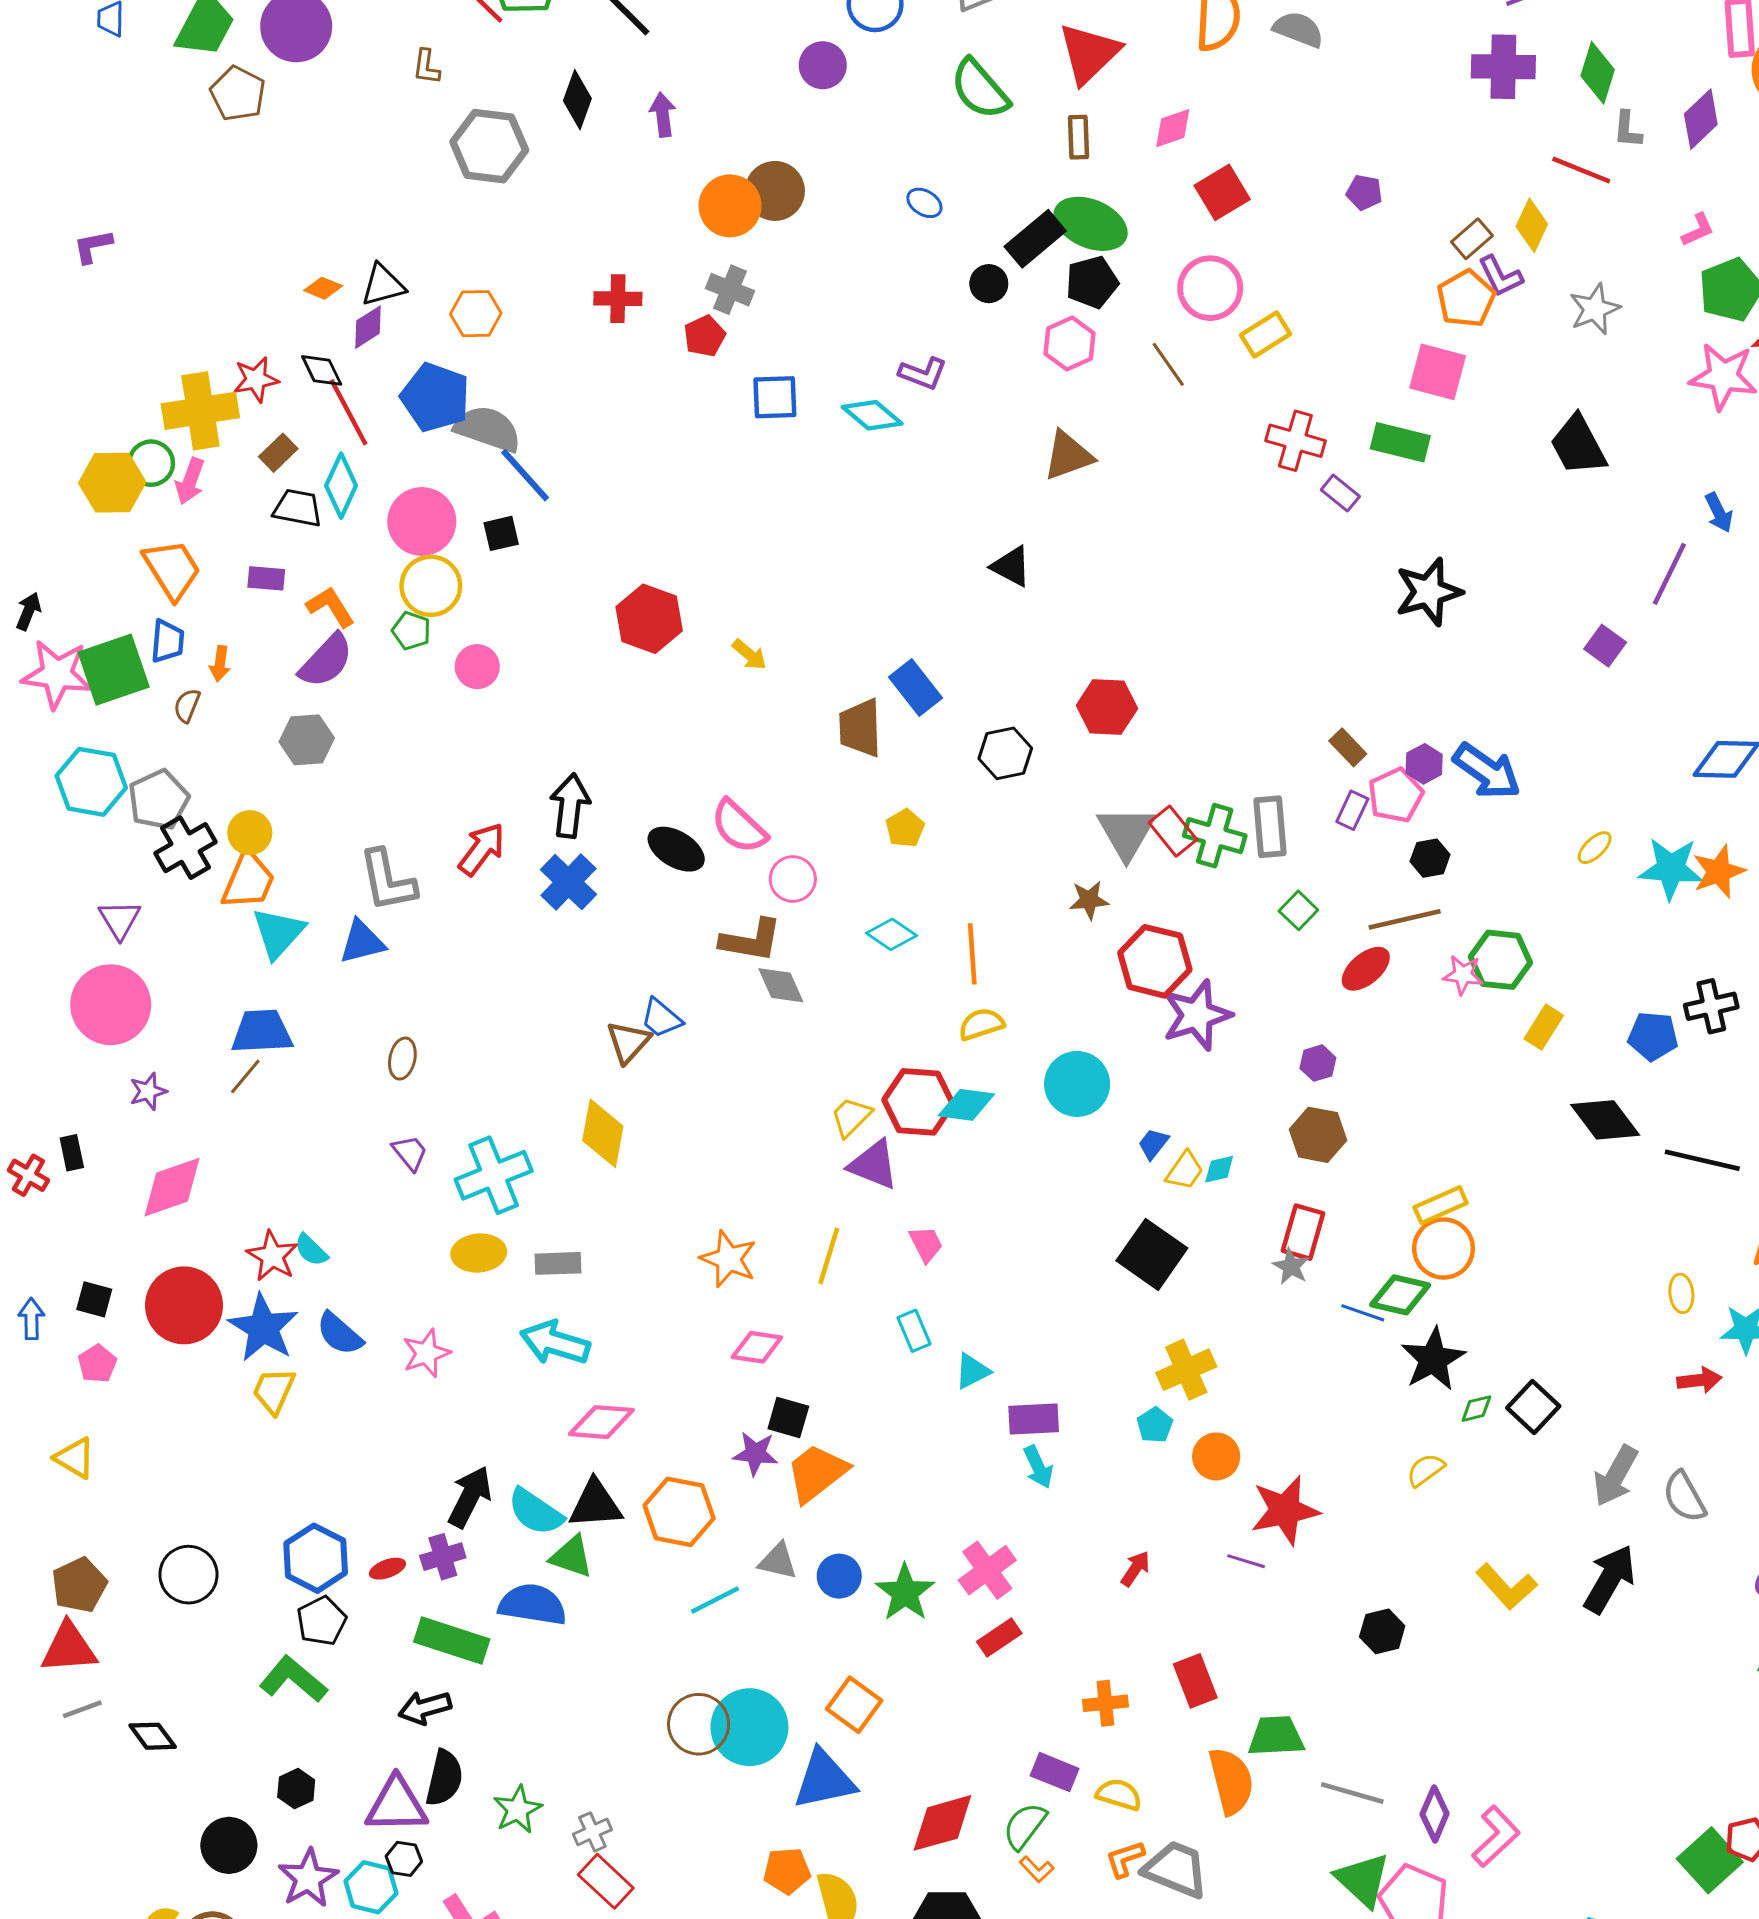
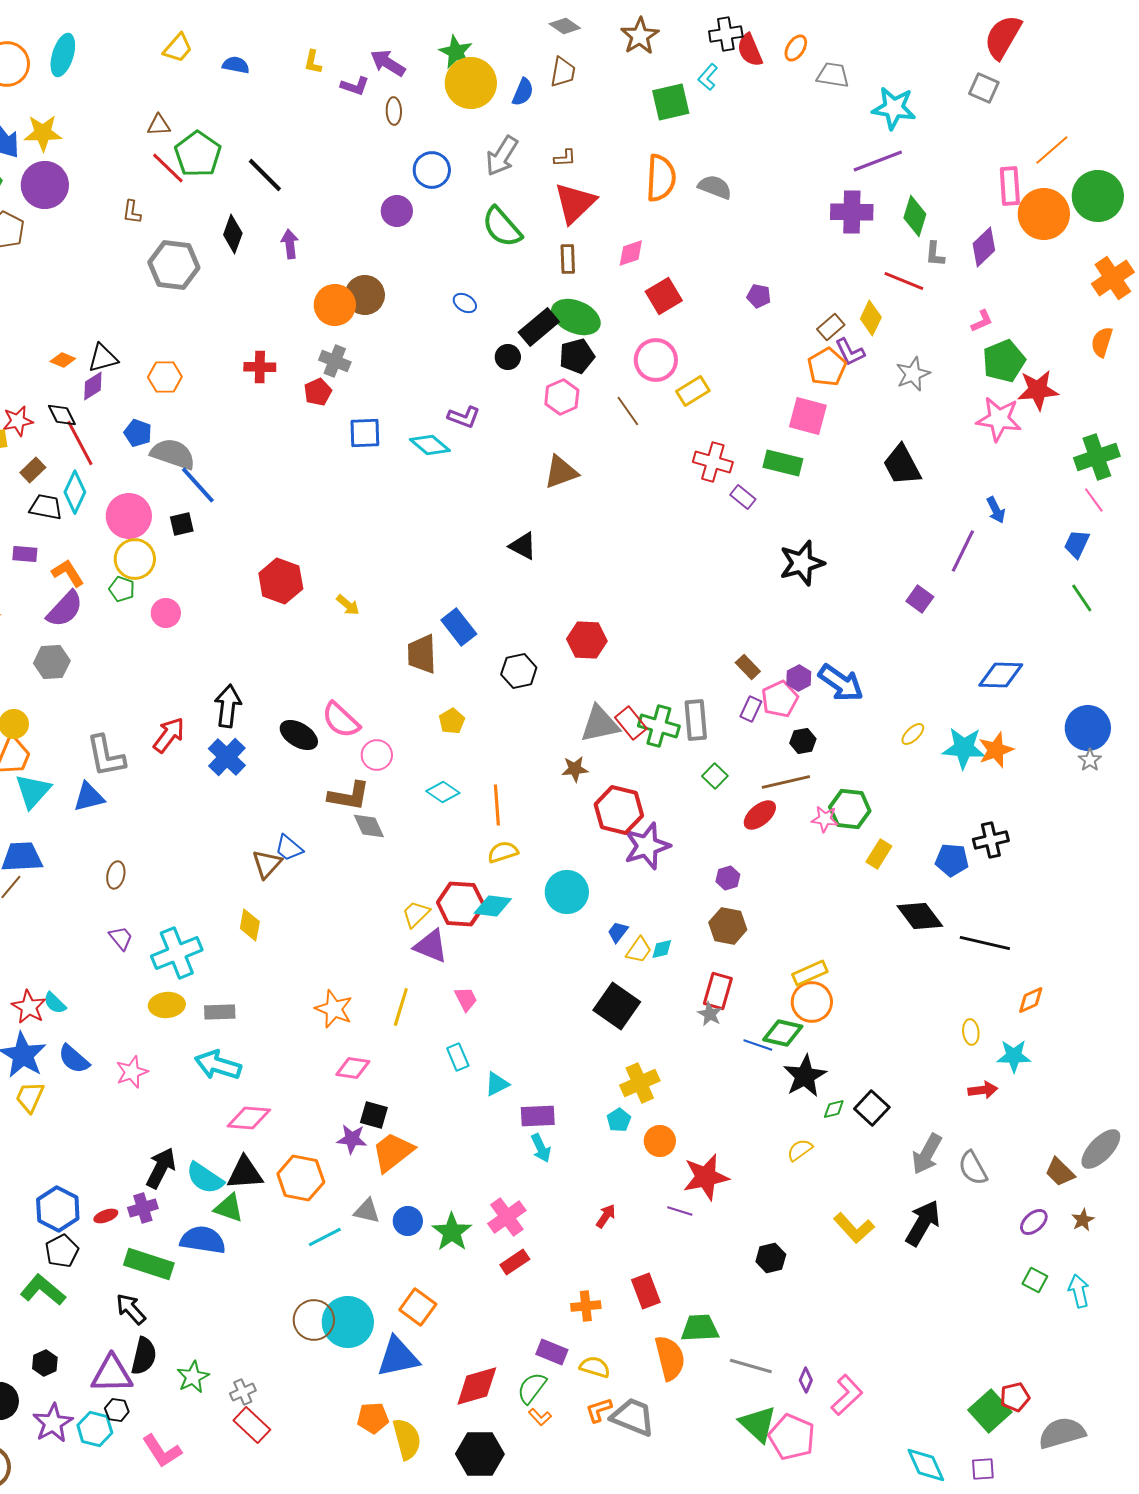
blue pentagon: (435, 397) -> (138, 433), size x0.6
gray triangle: (1126, 833) -> (600, 724), turned 48
yellow diamond: (603, 1133) -> (250, 925), size x0.7
black arrow: (425, 1708) -> (131, 1309), turned 64
purple diamond: (1435, 1814) -> (806, 1380), size x0.7

